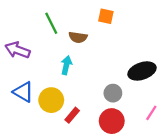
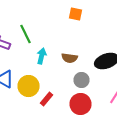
green line: (51, 23) -> (26, 34), moved
brown semicircle: (78, 37) -> (70, 58), moved

